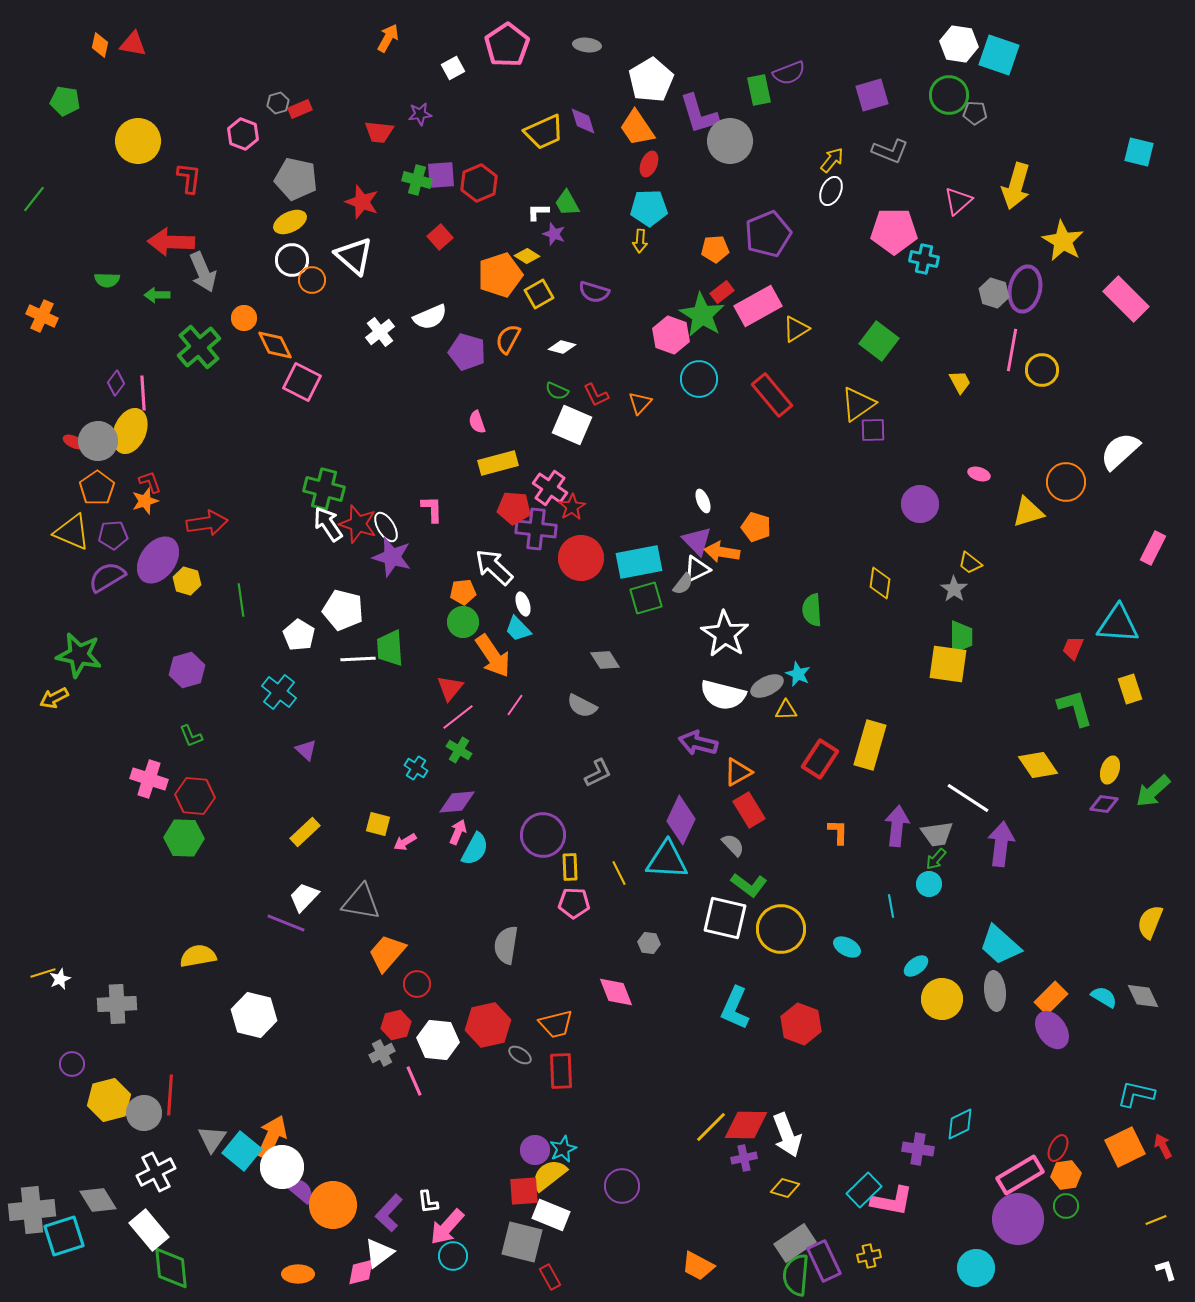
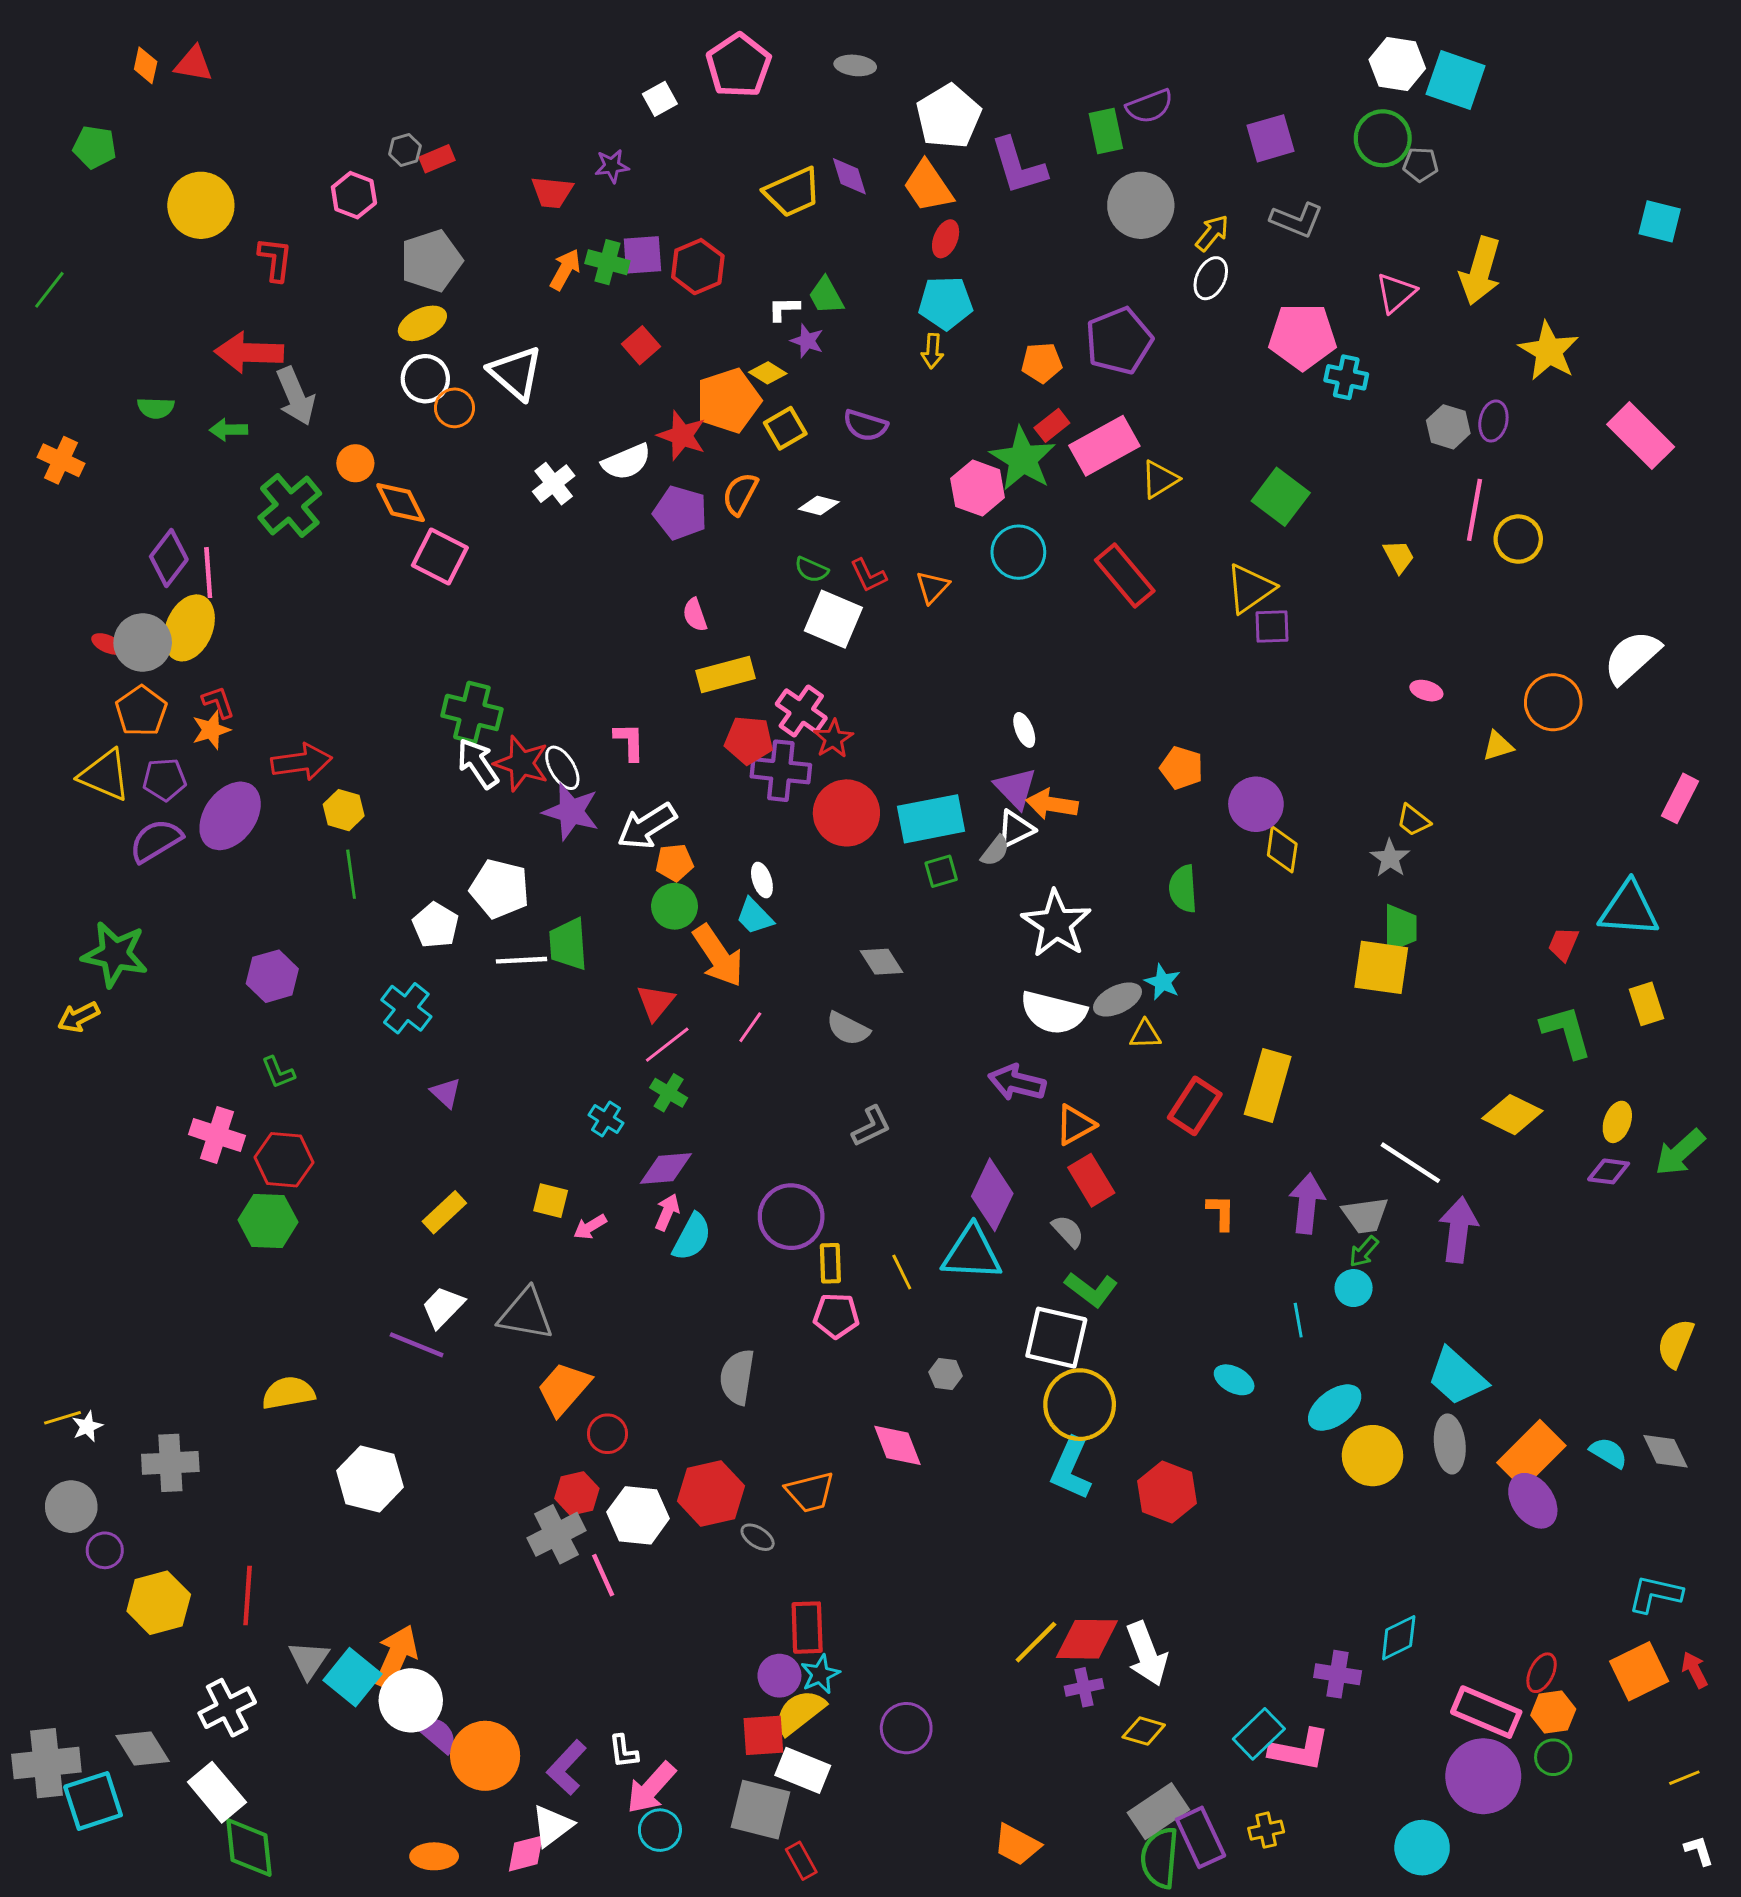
orange arrow: (388, 38) -> (565, 269), moved
gray circle: (730, 141) -> (1141, 205), moved
gray pentagon: (296, 179) -> (431, 261), turned -30
red star: (362, 202) -> (682, 436), moved
purple ellipse: (1025, 289) -> (1493, 421), size x0.6
purple diamond: (116, 383) -> (169, 558), size x1.5
purple circle: (920, 504) -> (1256, 804), moved
yellow triangle: (1028, 512) -> (1498, 746), size x0.7
orange pentagon: (756, 527) -> (1182, 768), moved
white arrow: (494, 567) -> (647, 826), moved, turned -75
yellow hexagon: (187, 581) -> (344, 810), moved
green square: (646, 598) -> (941, 871), size x0.7
yellow diamond: (1038, 765) -> (1512, 1115), turned -30
yellow circle: (781, 929) -> (1080, 1405), moved
cyan ellipse: (916, 966) -> (1335, 1408), size x1.5
orange rectangle: (1051, 998) -> (1531, 1454), size x1.4
gray cross: (382, 1053) -> (556, 1534), size x1.5
red rectangle: (561, 1071) -> (807, 1628), moved
gray circle: (144, 1113) -> (71, 1507), moved
pink rectangle: (1020, 1175) -> (1486, 1712), turned 54

